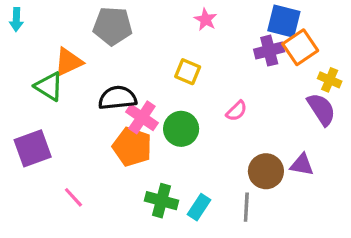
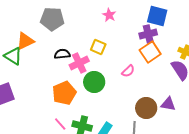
orange square: (300, 47) -> (150, 52), moved
black semicircle: (117, 98) -> (62, 54), moved, size x0.7
pink cross: (142, 117) -> (79, 63), moved, turned 30
orange pentagon: (132, 147) -> (64, 93), turned 30
pink line: (73, 197) -> (60, 124), moved

